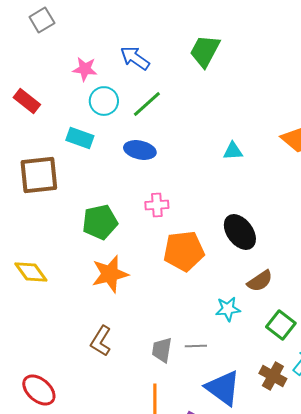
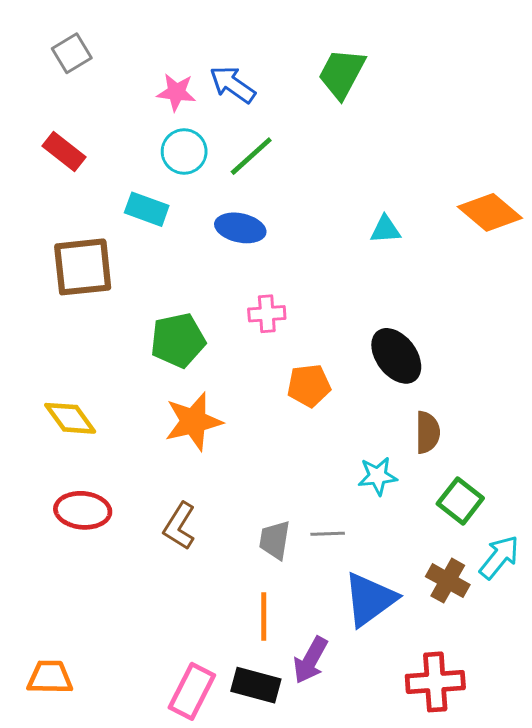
gray square: (42, 20) -> (72, 53), moved
pink star: (85, 69) -> (176, 92), moved
orange pentagon: (184, 251) -> (309, 386), size x0.7
brown semicircle: (260, 281) -> (427, 432), turned -56
blue triangle: (223, 388) -> (370, 599), turned 48
red ellipse: (39, 390) -> (83, 510), moved, turned -36

